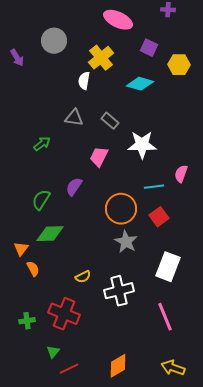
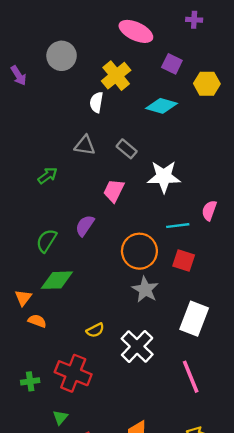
red square: (159, 217) -> (184, 260), turned -36
orange semicircle: (33, 269) -> (37, 321), turned -42
white cross: (119, 291) -> (137, 346), turned -32

